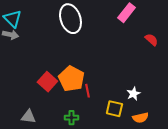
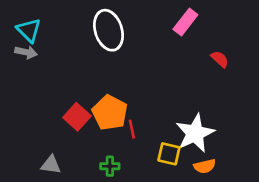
white star: (133, 94) -> (195, 133), size x2.0

